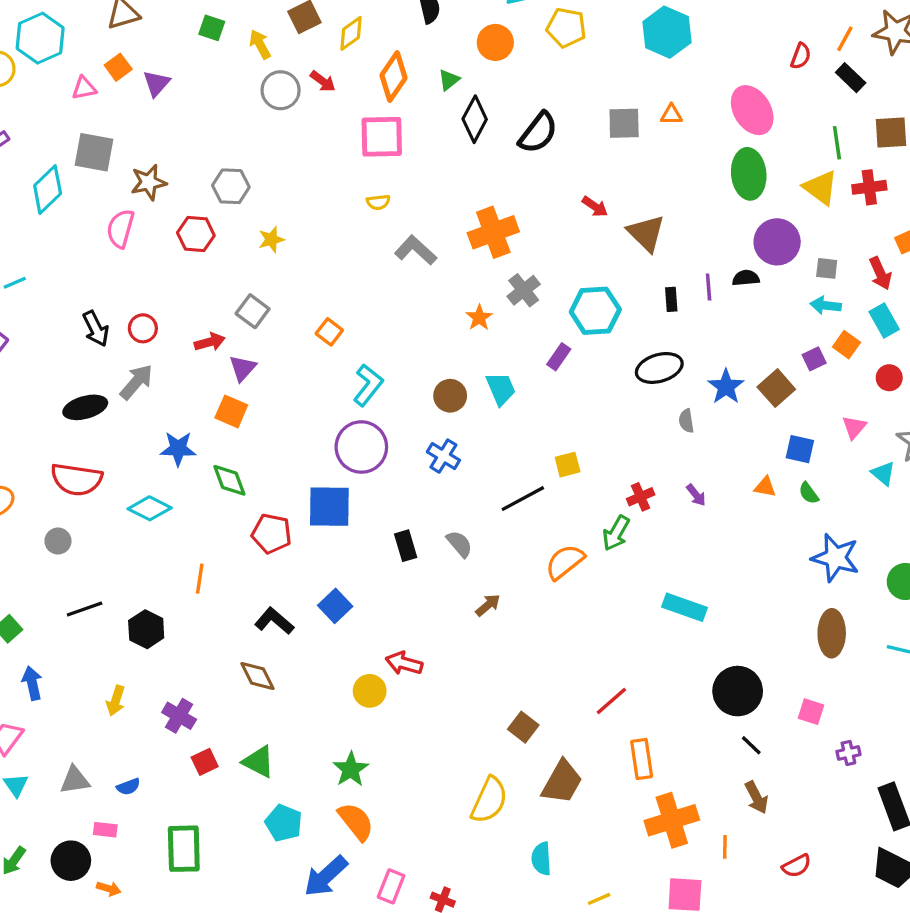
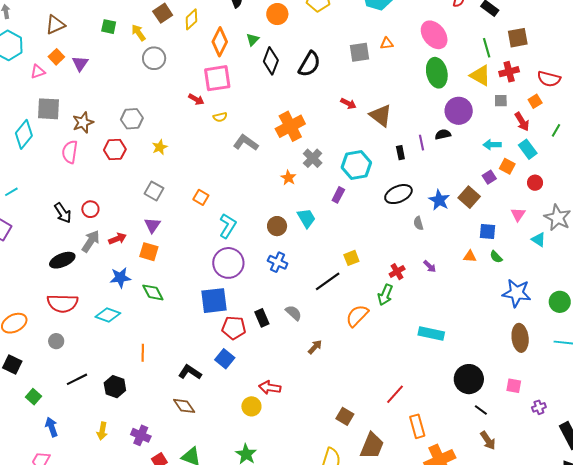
red arrow: (323, 81) -> (196, 99), moved
gray square: (827, 268) -> (501, 101), moved
red arrow: (210, 342) -> (117, 239), moved
red pentagon: (272, 534) -> (234, 328), moved

